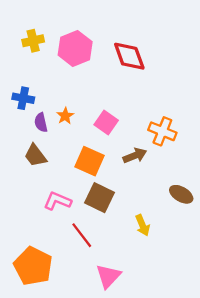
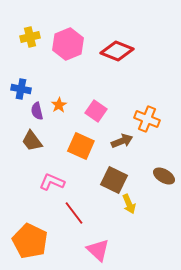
red diamond: (129, 56) -> (117, 51), turned -48
brown square: (99, 198) -> (114, 180), moved
pink triangle: (108, 276) -> (98, 250), turned -30

